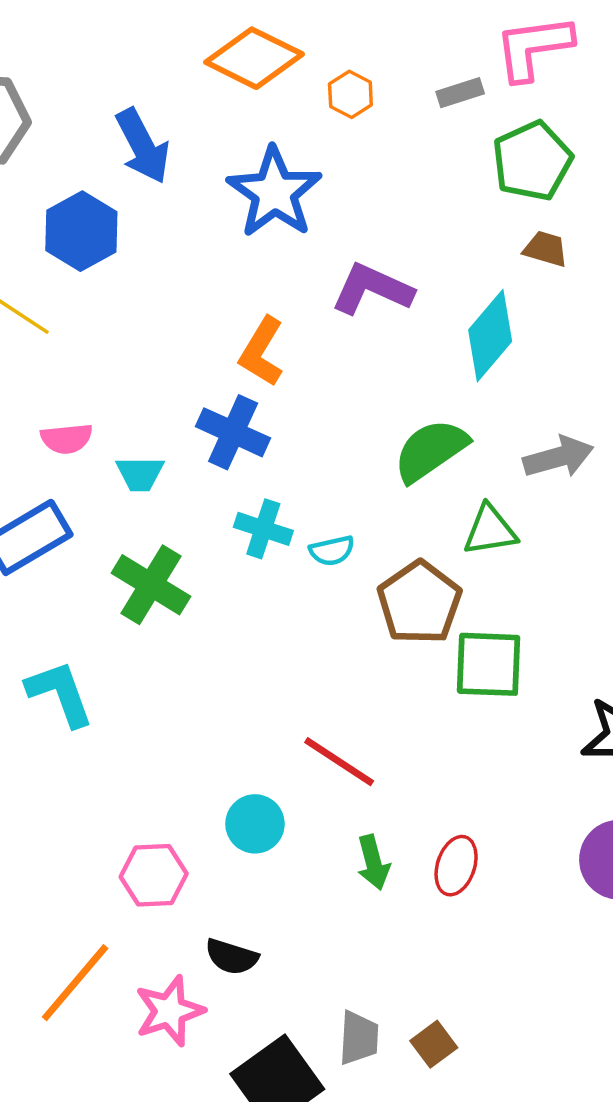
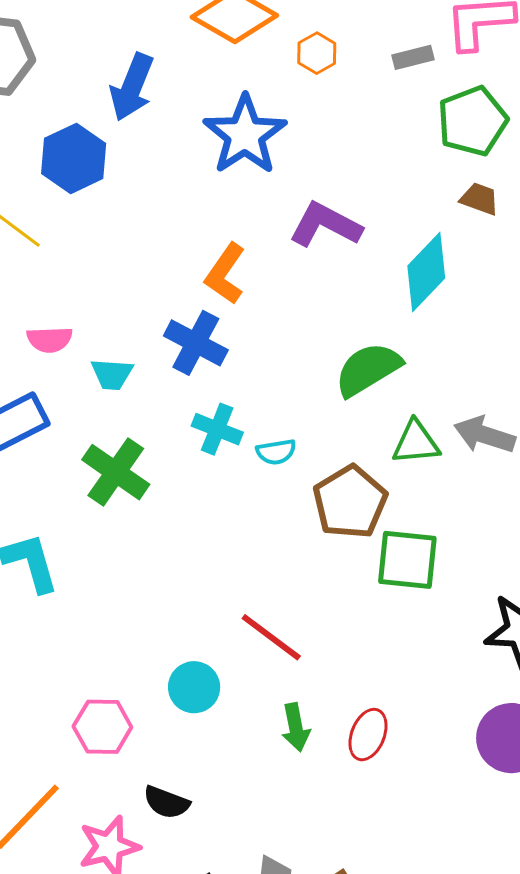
blue arrow: (143, 146) -> (132, 87), turned 46
gray arrow: (558, 457) -> (485, 435), moved, turned -150

